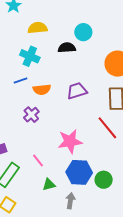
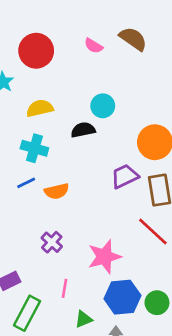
purple trapezoid: (77, 91) -> (125, 176), moved
purple cross: (31, 115) -> (52, 242), moved
pink line: (38, 160) -> (64, 288), turned 56

